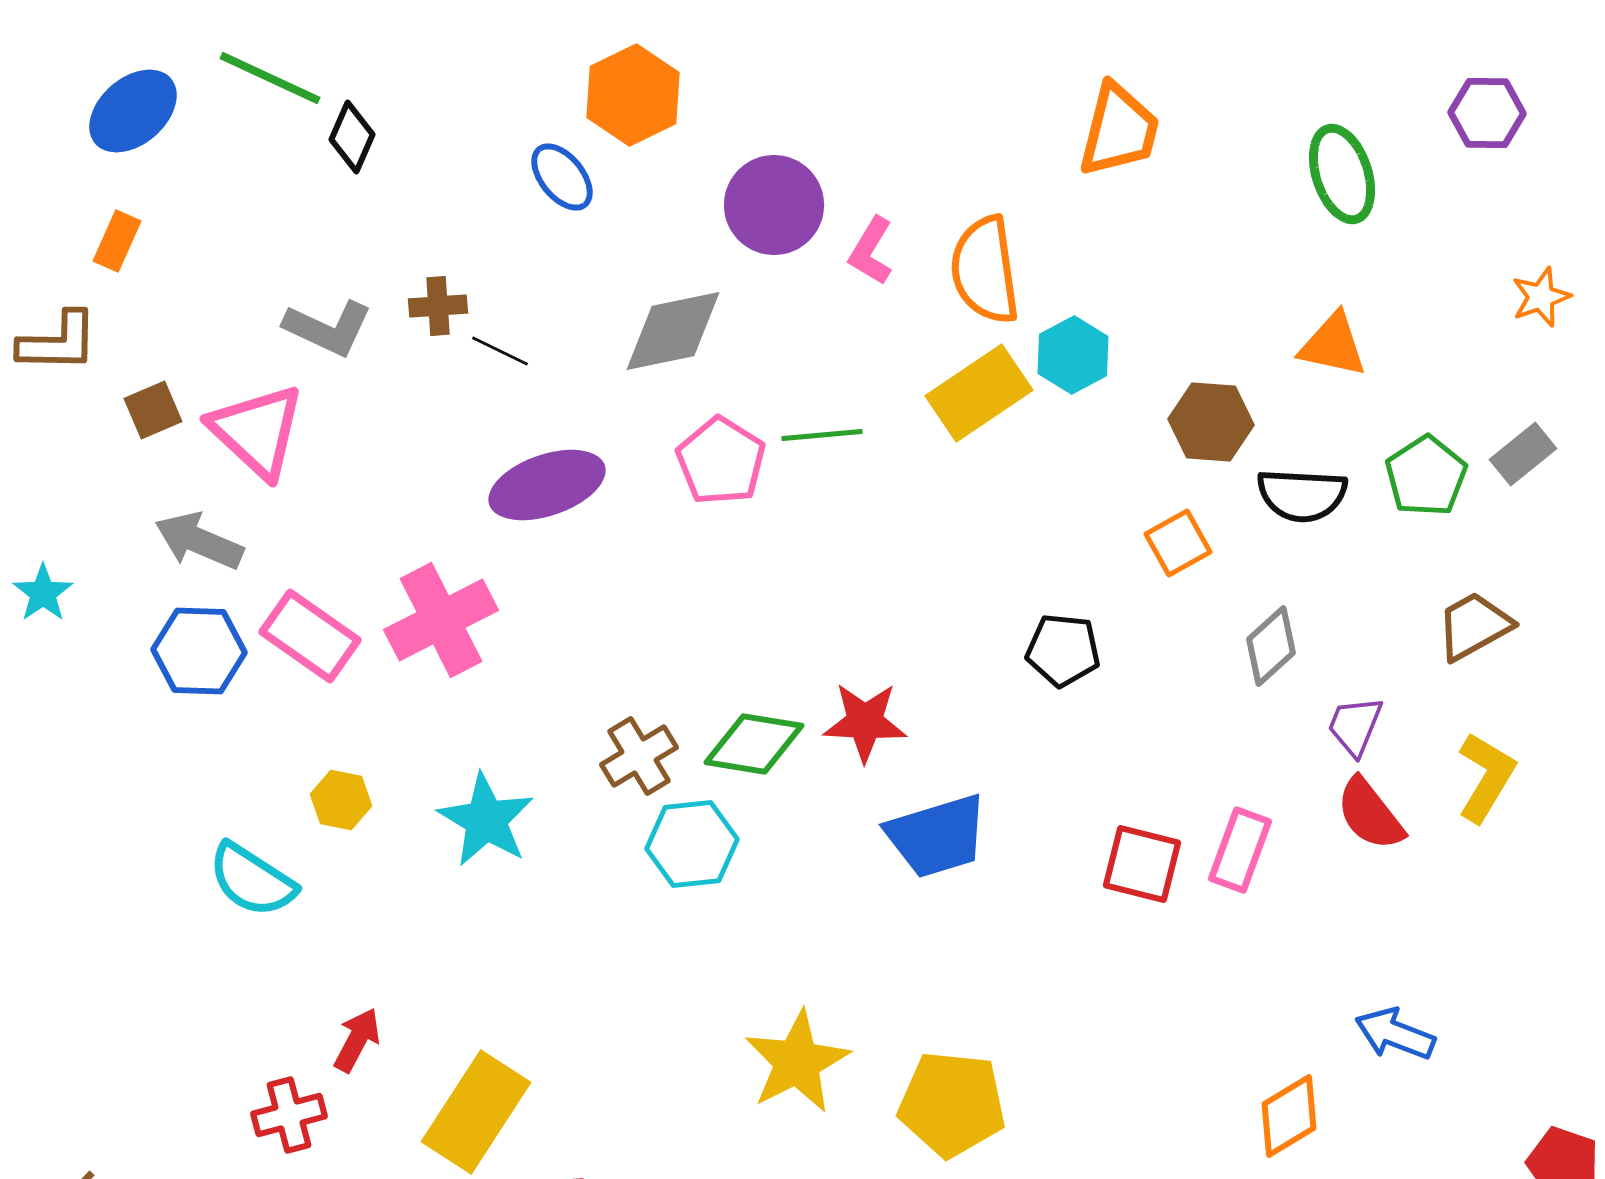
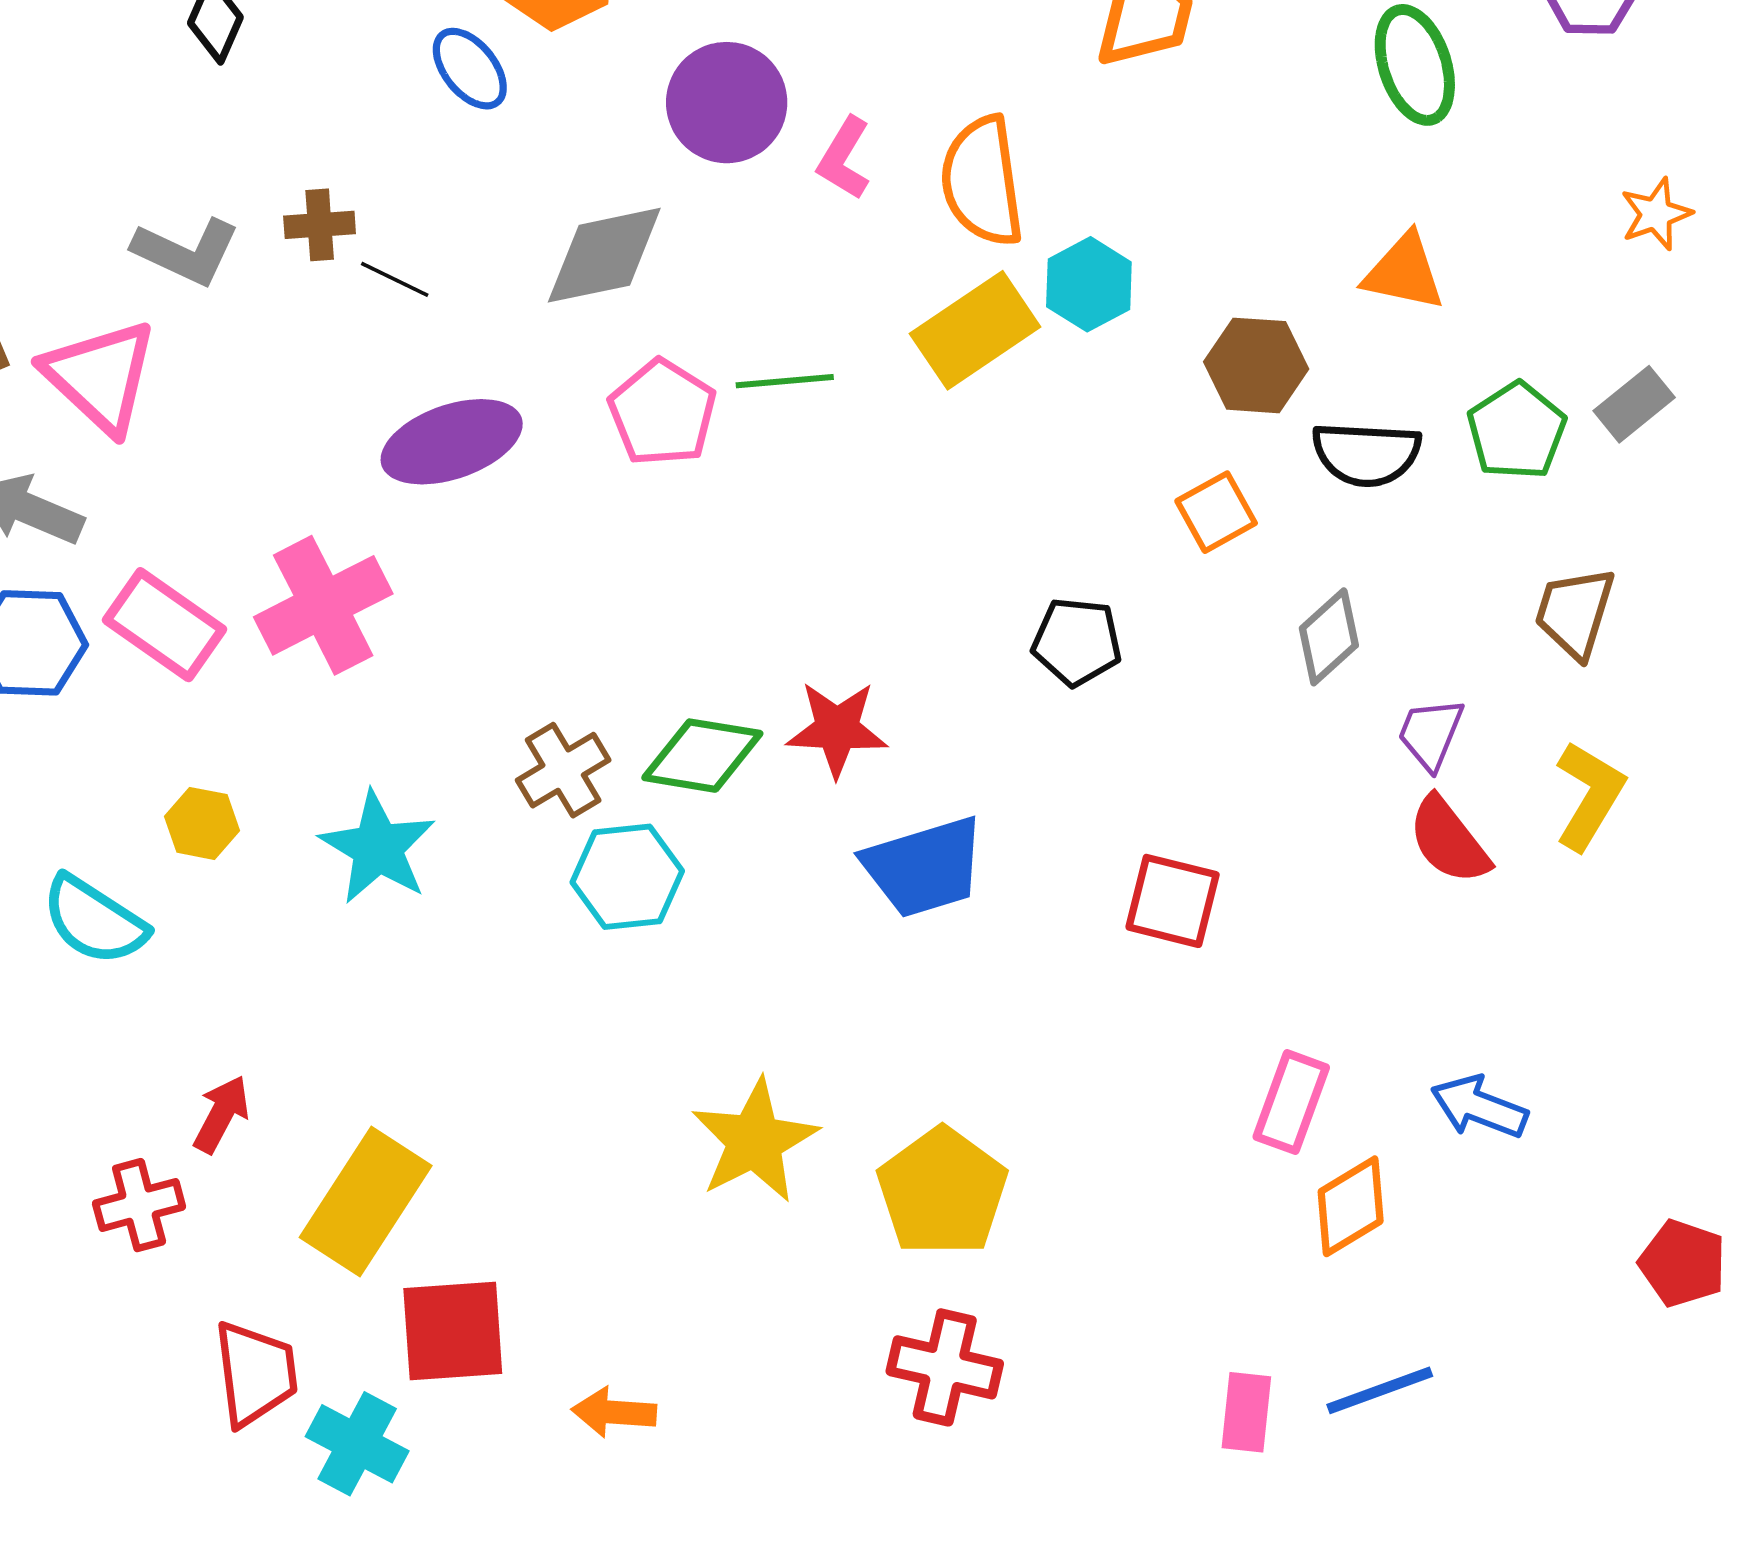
brown trapezoid: (1474, 626) -> (1575, 613), turned -44
pink rectangle: (1240, 850) -> (1291, 1102), moved
yellow pentagon: (952, 1104) -> (942, 1192), turned 30

